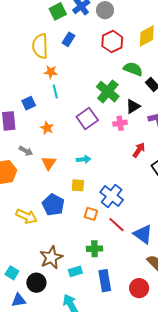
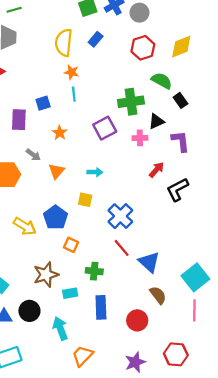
green cross: (108, 92) -> (131, 102), turned 35
orange square: (91, 214) -> (71, 245), moved
black circle: (36, 283) -> (29, 311), moved

